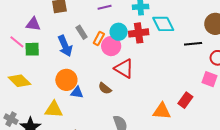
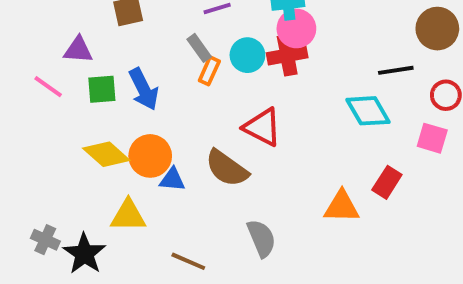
cyan diamond: (163, 24) -> (368, 111), moved
gray rectangle: (82, 32) -> (199, 48), moved
pink circle: (111, 46) -> (296, 28), moved
green square: (32, 49) -> (102, 89), moved
yellow diamond: (19, 81) -> (106, 154), moved
brown semicircle: (105, 88) -> (227, 168), size x1.6

